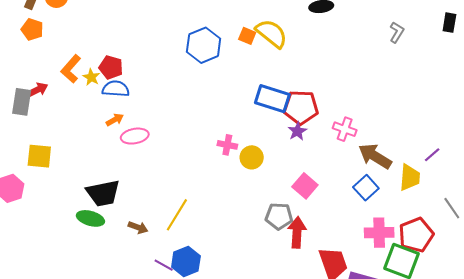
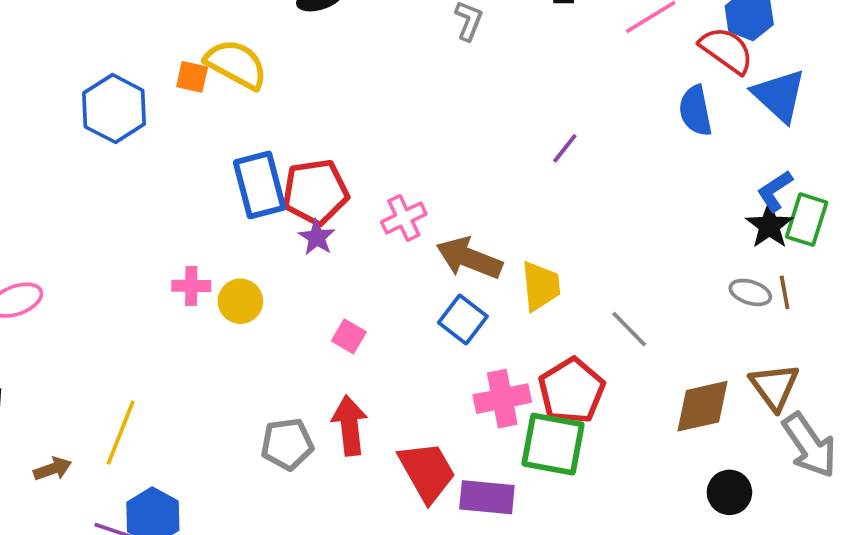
blue rectangle: (272, 99) -> (259, 185), turned 68
pink cross: (345, 129) -> (404, 218), turned -35
purple line: (432, 155) -> (565, 148), moved
pink square: (305, 186) -> (349, 336), size x0.7
gray pentagon: (279, 216) -> (287, 444), moved
brown arrow: (138, 227) -> (53, 469), turned -30

